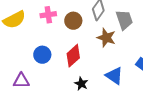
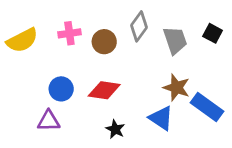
brown star: (106, 38) -> (176, 88), moved
red diamond: (73, 56) -> (104, 90), turned 50
purple triangle: (21, 81) -> (49, 121), moved

